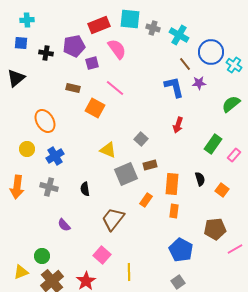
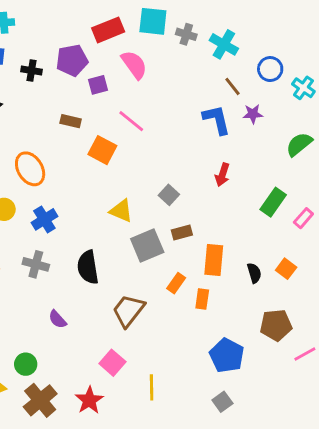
blue circle: (211, 52) -> (270, 69), size x0.7
black semicircle: (200, 179) -> (254, 273), moved
black semicircle: (85, 189) -> (88, 267), size x1.6
orange rectangle: (174, 211) -> (202, 299), moved

